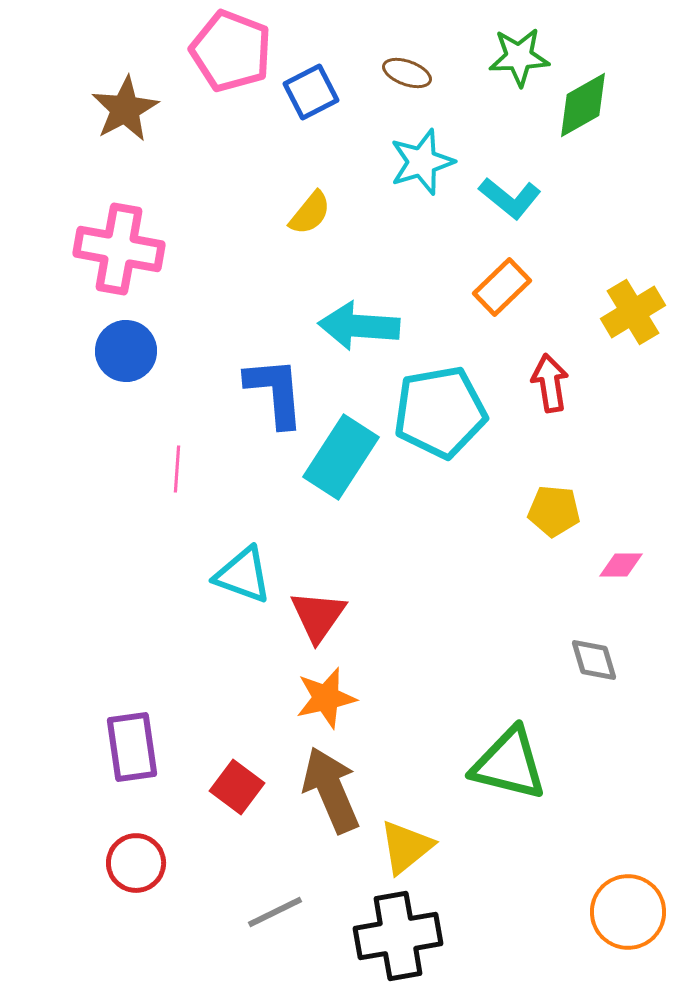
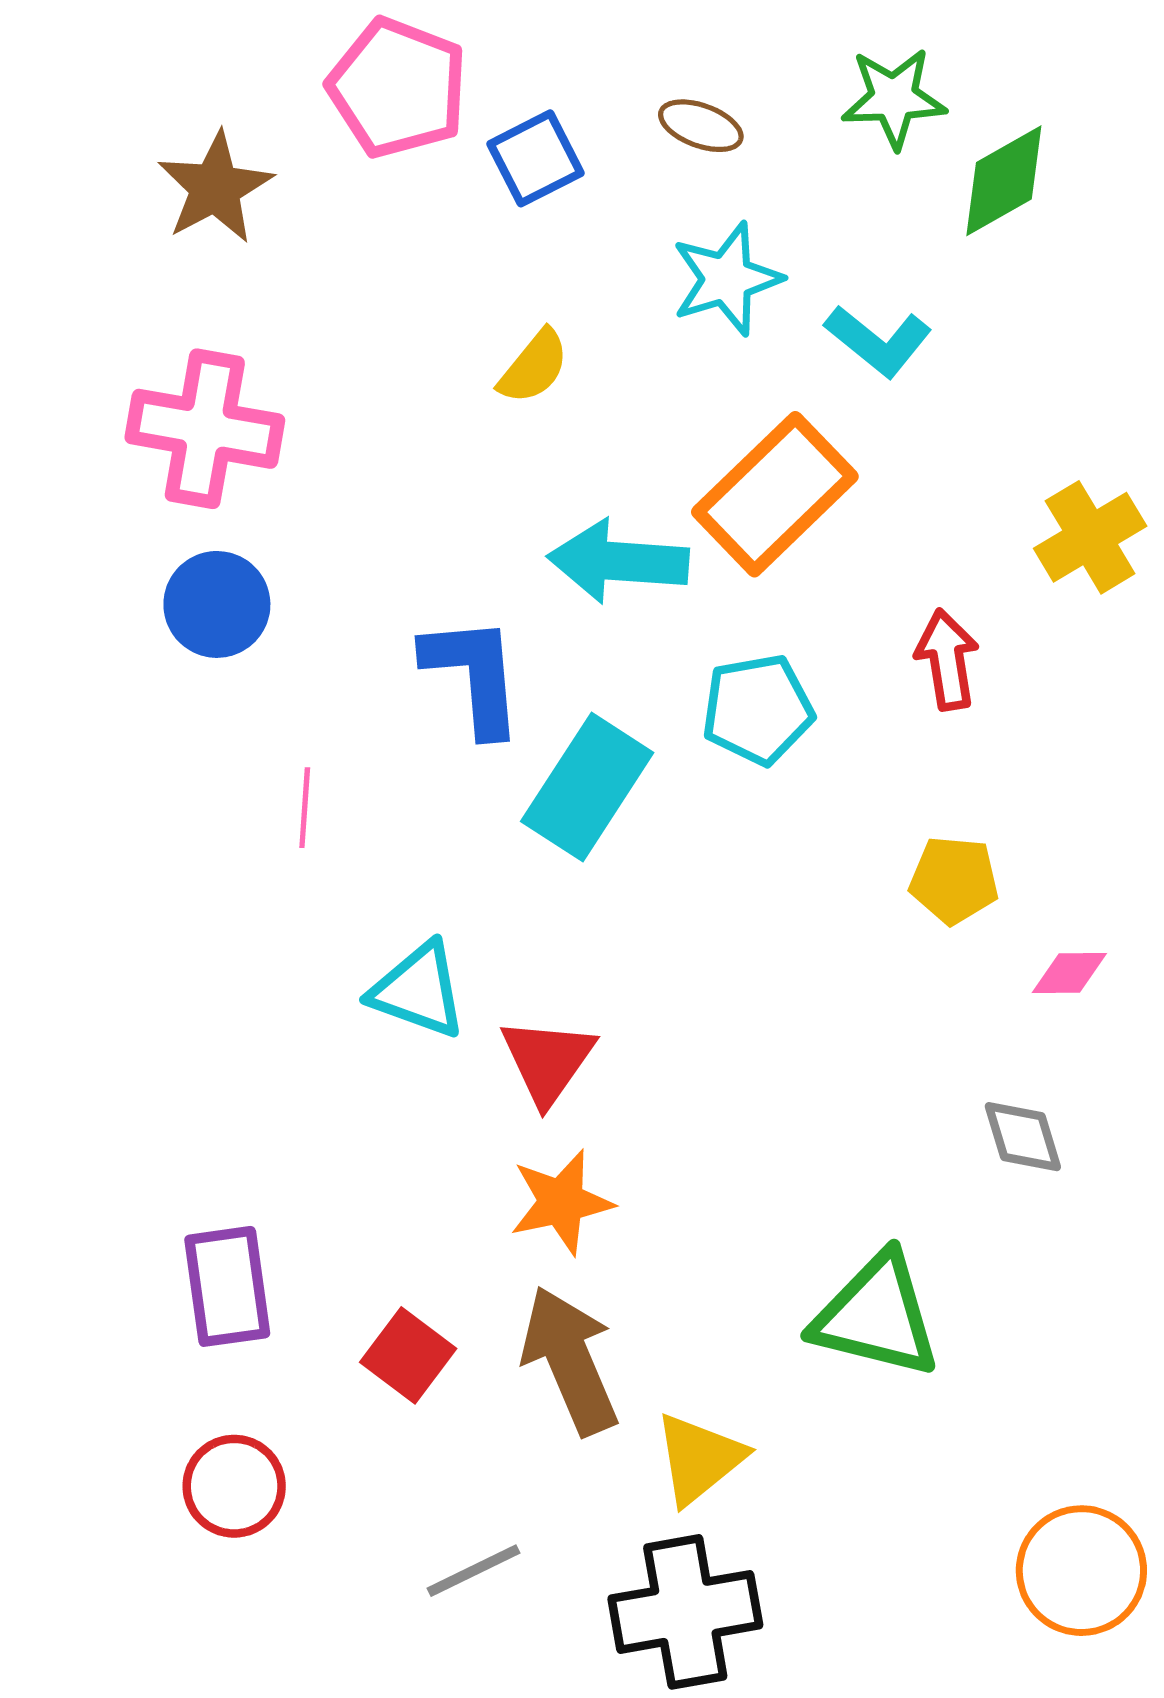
orange rectangle: (502, 287) -> (775, 494), moved, size x1.6
cyan pentagon: (440, 412) -> (758, 710), size x0.7

